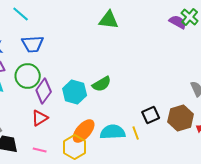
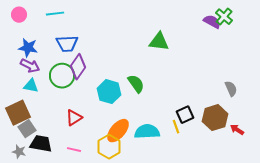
cyan line: (21, 14) -> (55, 14), turned -48
green triangle: (109, 20) -> (159, 42), moved
green semicircle: (102, 84) -> (136, 84), turned -96
purple diamond: (44, 91) -> (78, 67), moved
yellow line: (136, 133) -> (176, 127), moved

